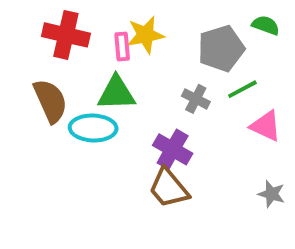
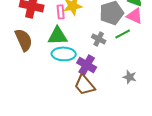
pink triangle: (266, 126) -> (135, 16), moved
cyan ellipse: (93, 128) -> (64, 54), moved
gray star: (271, 194) -> (130, 77), moved

